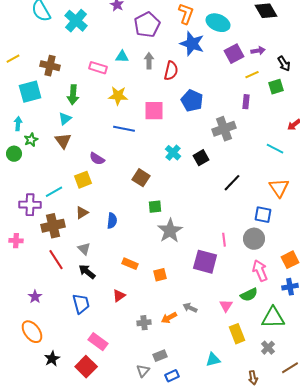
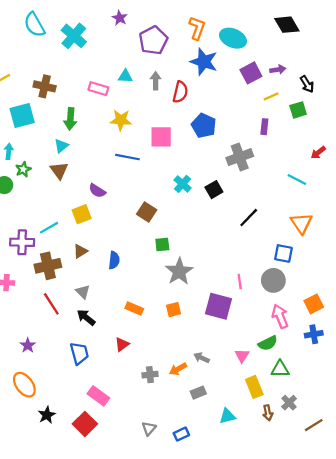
orange square: (160, 275) -> (174, 310), moved
green triangle: (273, 318) -> (280, 369), moved, size x0.7
gray rectangle: (160, 356) -> (198, 393), moved
brown arrow: (253, 378) -> (268, 413), moved

